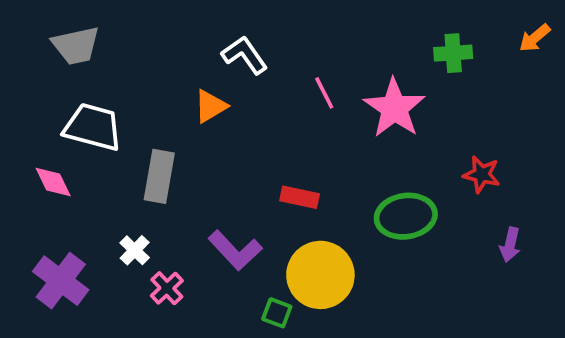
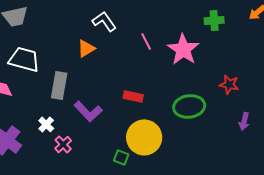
purple L-shape: (235, 250) -> (88, 111), moved

